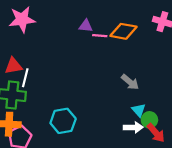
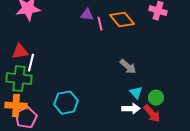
orange diamond: (124, 31) -> (122, 20), turned 40
pink line: (100, 36) -> (100, 24), turned 72
green circle: (149, 120) -> (156, 98), moved

